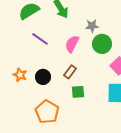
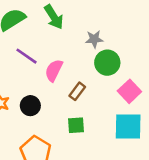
pink semicircle: (72, 44) -> (54, 70), moved
brown rectangle: (70, 72) -> (77, 91), moved

